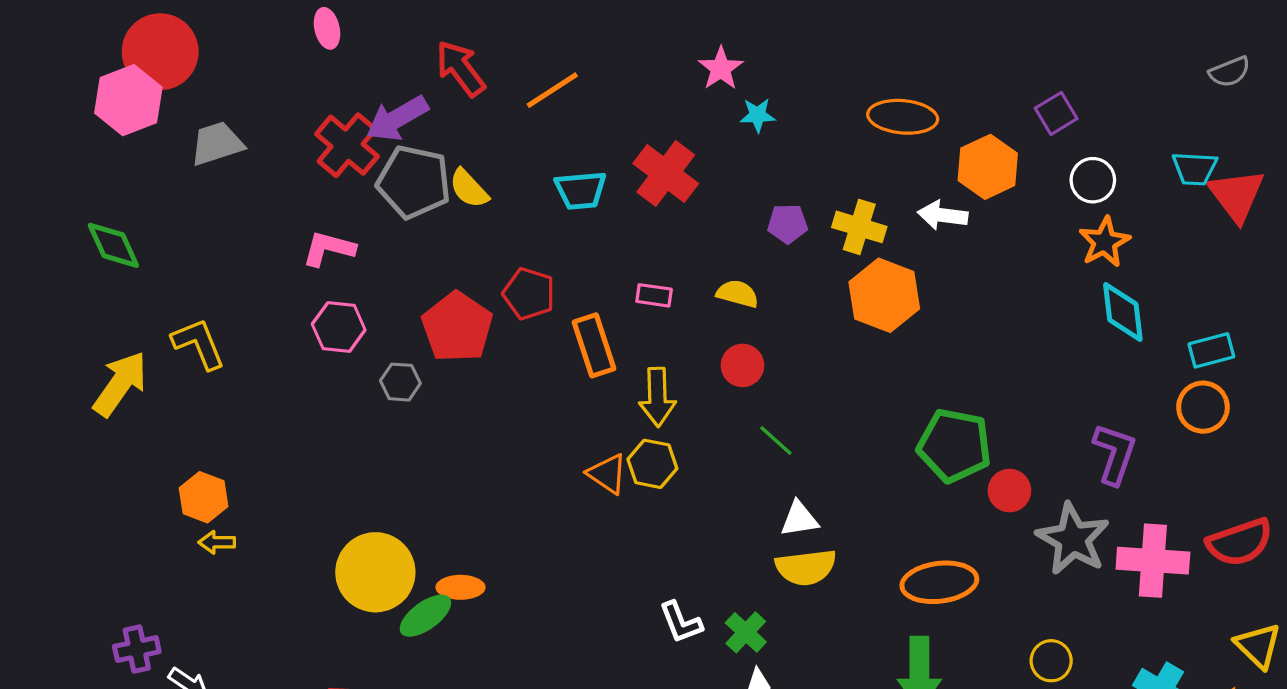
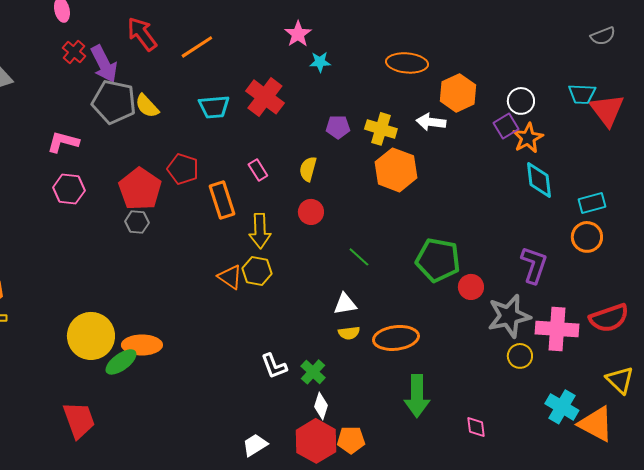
purple square: (1056, 113) -> (506, 126), moved
purple arrow: (397, 118) -> (104, 64), turned -87
red cross: (347, 145) -> (74, 52), moved, size x0.6
yellow semicircle: (737, 294) -> (308, 169), turned -90
pink rectangle: (654, 295) -> (258, 170), turned 50
gray hexagon: (400, 382) -> (137, 222), moved
green line: (776, 440) -> (359, 257), moved
gray star: (1073, 539) -> (509, 316), turned 30
yellow semicircle: (806, 567) -> (349, 333), size x0.6
orange ellipse: (939, 582) -> (396, 338), moved
orange ellipse: (460, 587) -> (142, 345), size x1.4
yellow circle: (1051, 661) -> (520, 356), moved

